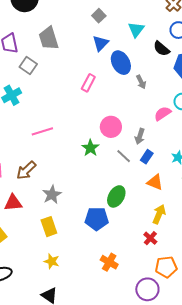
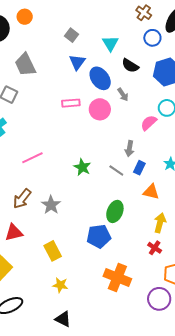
black semicircle: (161, 49) -> (130, 66), moved
pink rectangle: (88, 83) -> (71, 103), turned 66
pink circle: (111, 127) -> (100, 109), moved
gray star: (52, 195) -> (51, 205), moved
orange cross: (109, 262) -> (117, 278), size x1.5

